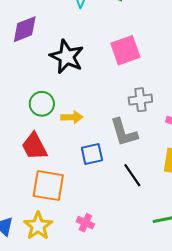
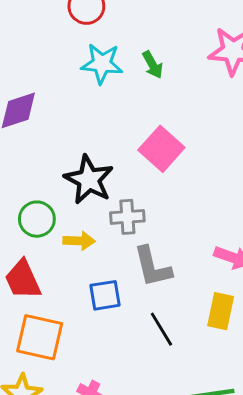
pink square: (125, 50) -> (161, 149), turned -32
black star: (67, 57) -> (89, 180), moved
gray cross: (140, 100) -> (127, 217), moved

